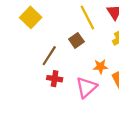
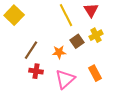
brown square: (76, 40) -> (77, 41), moved
orange star: (100, 67) -> (59, 52), moved

